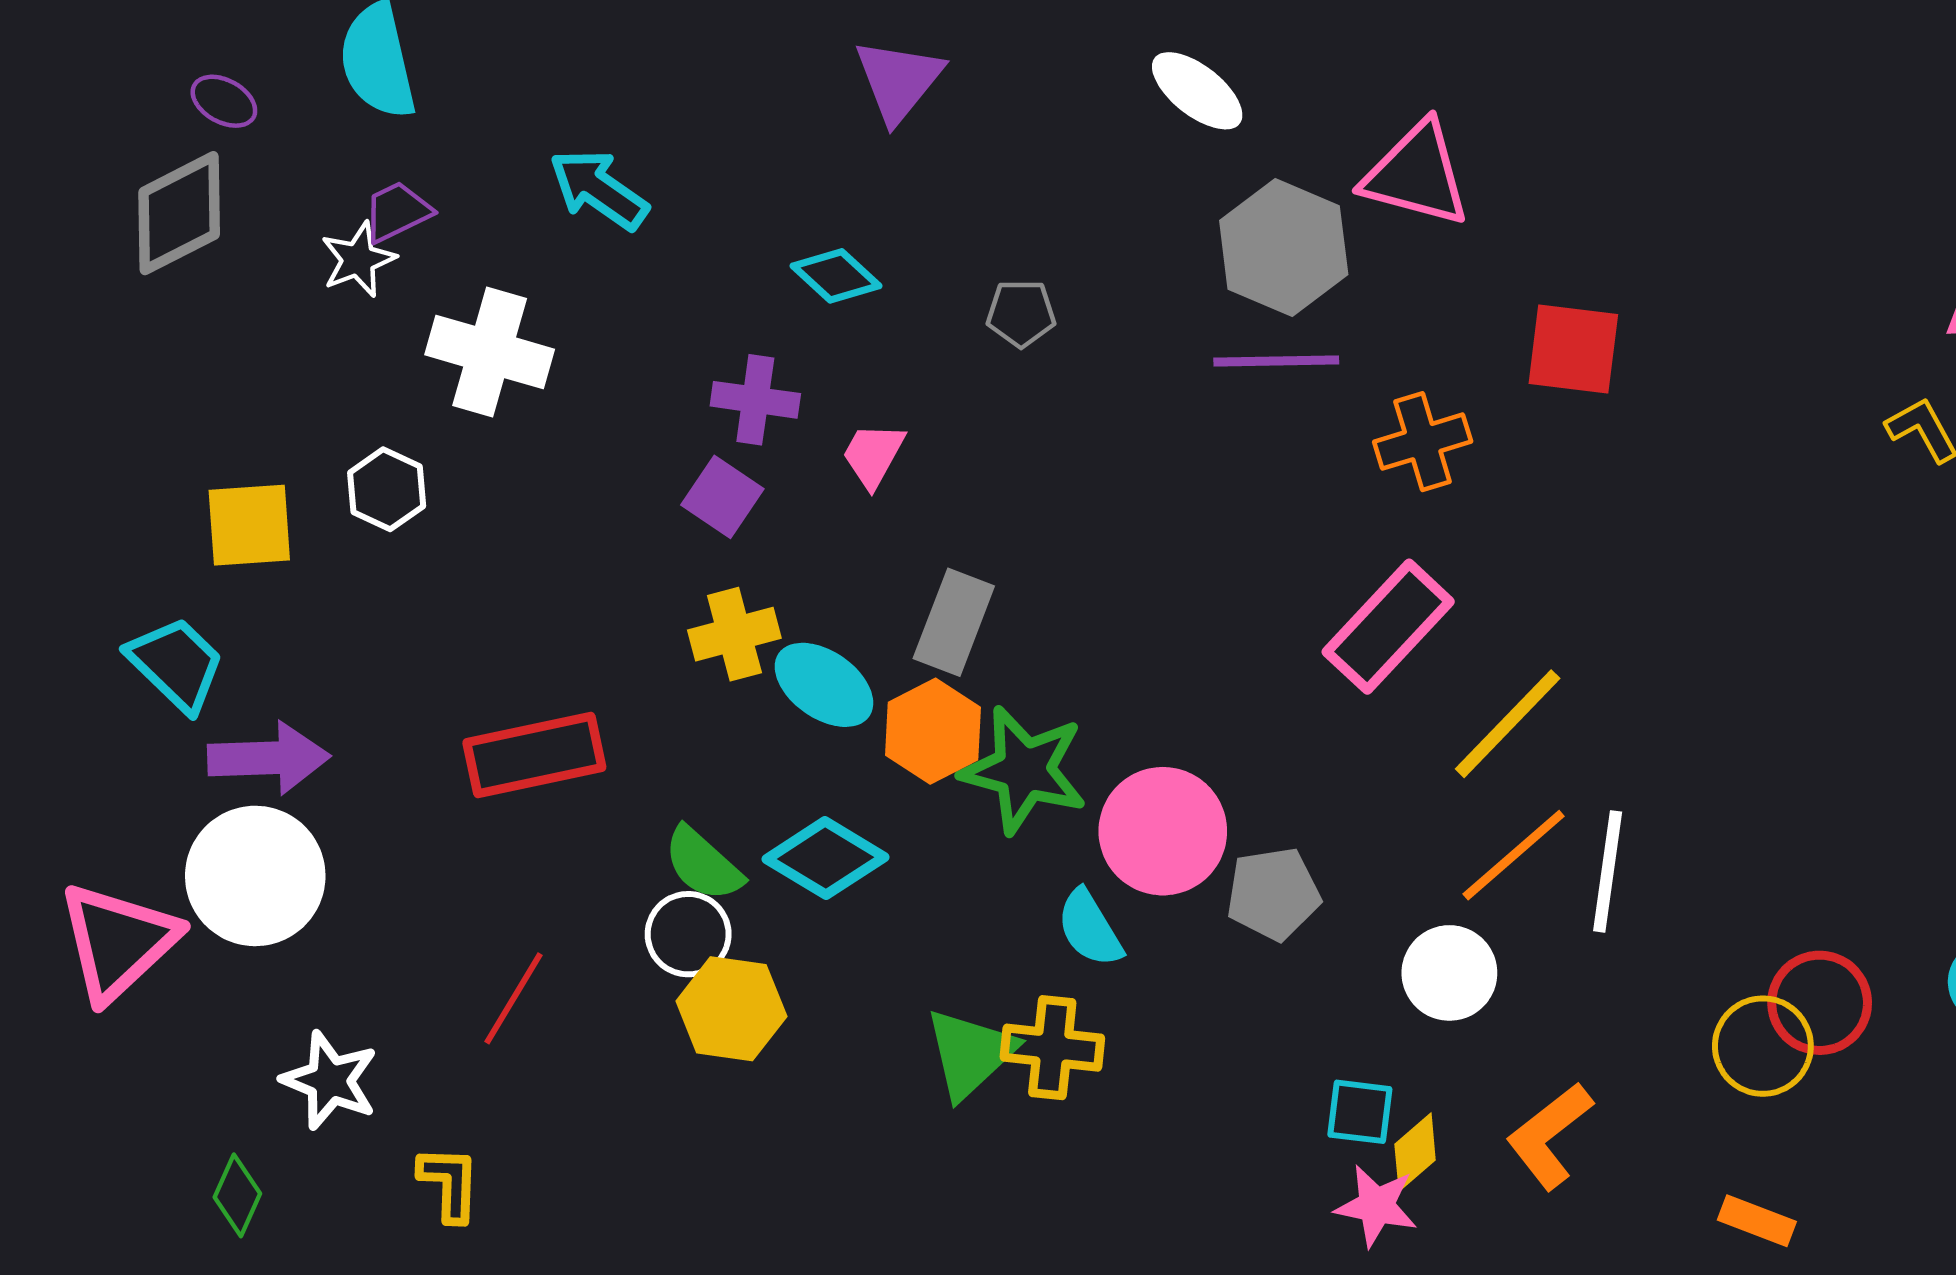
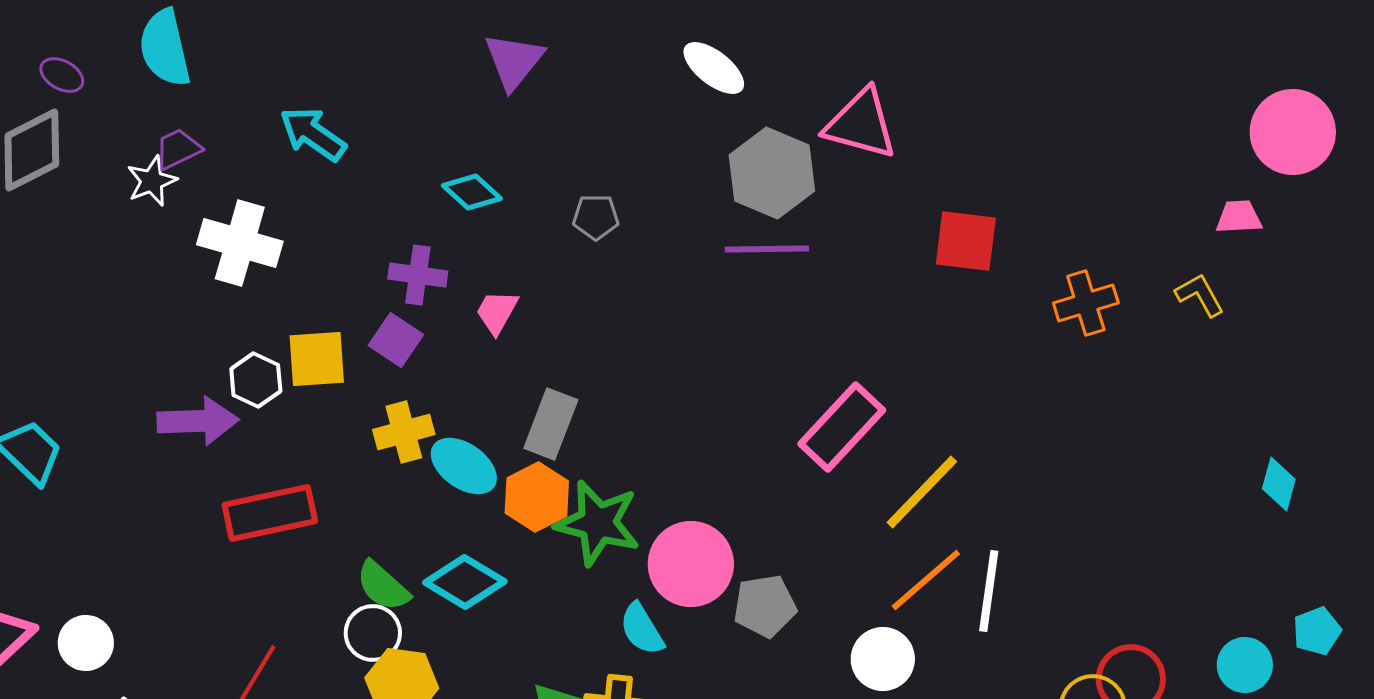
orange cross: (1423, 442) -> (1086, 303), moved
white hexagon: (387, 489) -> (256, 380), moved
yellow square: (249, 525) -> (317, 359), moved
purple arrow: (269, 758) -> (198, 421), moved
white circle: (255, 876) -> (86, 643), moved, size x0.6

